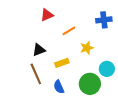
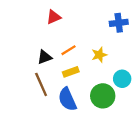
orange line: (69, 31) -> (68, 50), moved
blue semicircle: (59, 87) -> (67, 99), size x1.5

